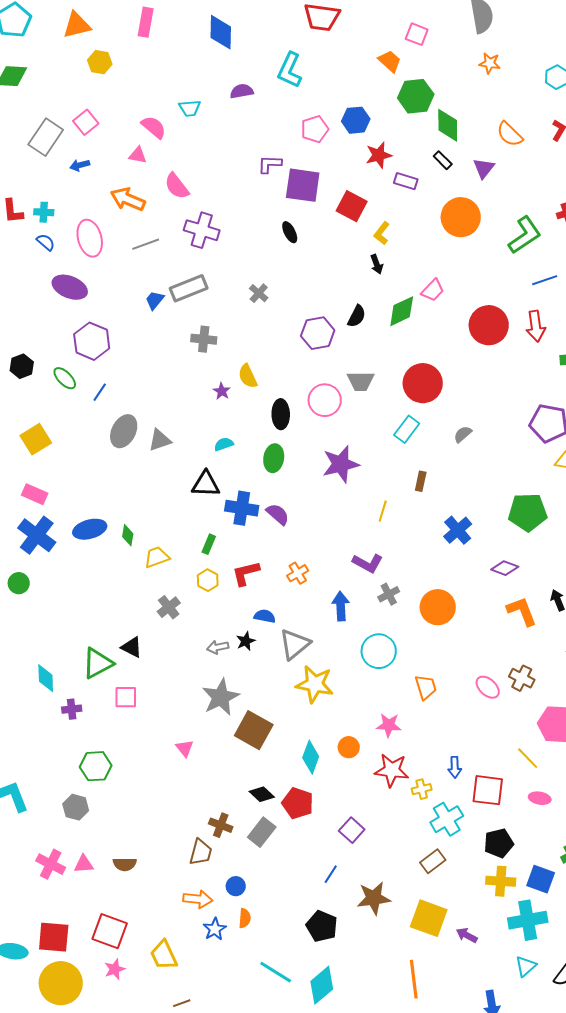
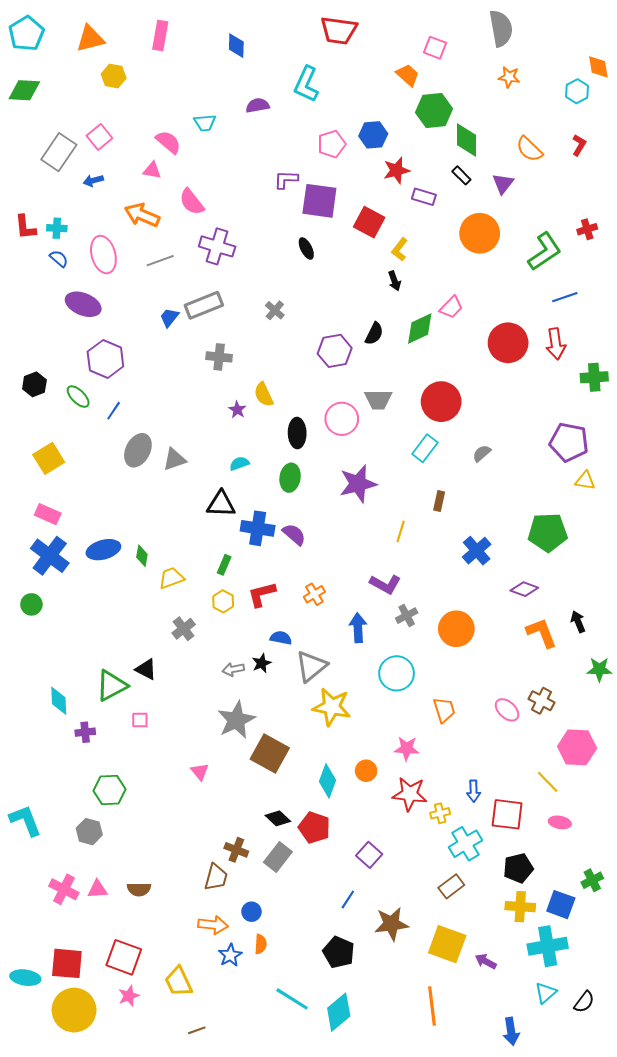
blue diamond: (221, 32) -> (236, 46), size x0.7
pink square: (126, 697) -> (140, 720), size x0.7

